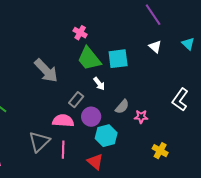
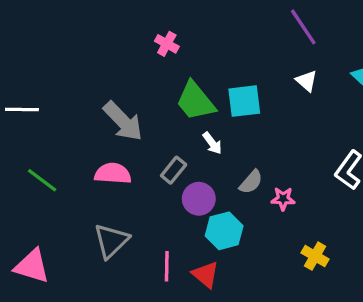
pink cross: (80, 33) -> (167, 44), moved
pink semicircle: (63, 121) -> (113, 174), moved
pink line: (63, 150) -> (167, 266), moved

